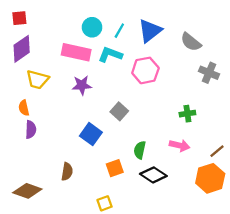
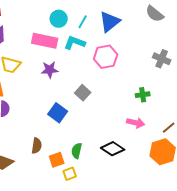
gray semicircle: (191, 42) -> (155, 14), moved
green semicircle: (140, 150) -> (77, 151), moved
orange square: (115, 168) -> (57, 160), moved

